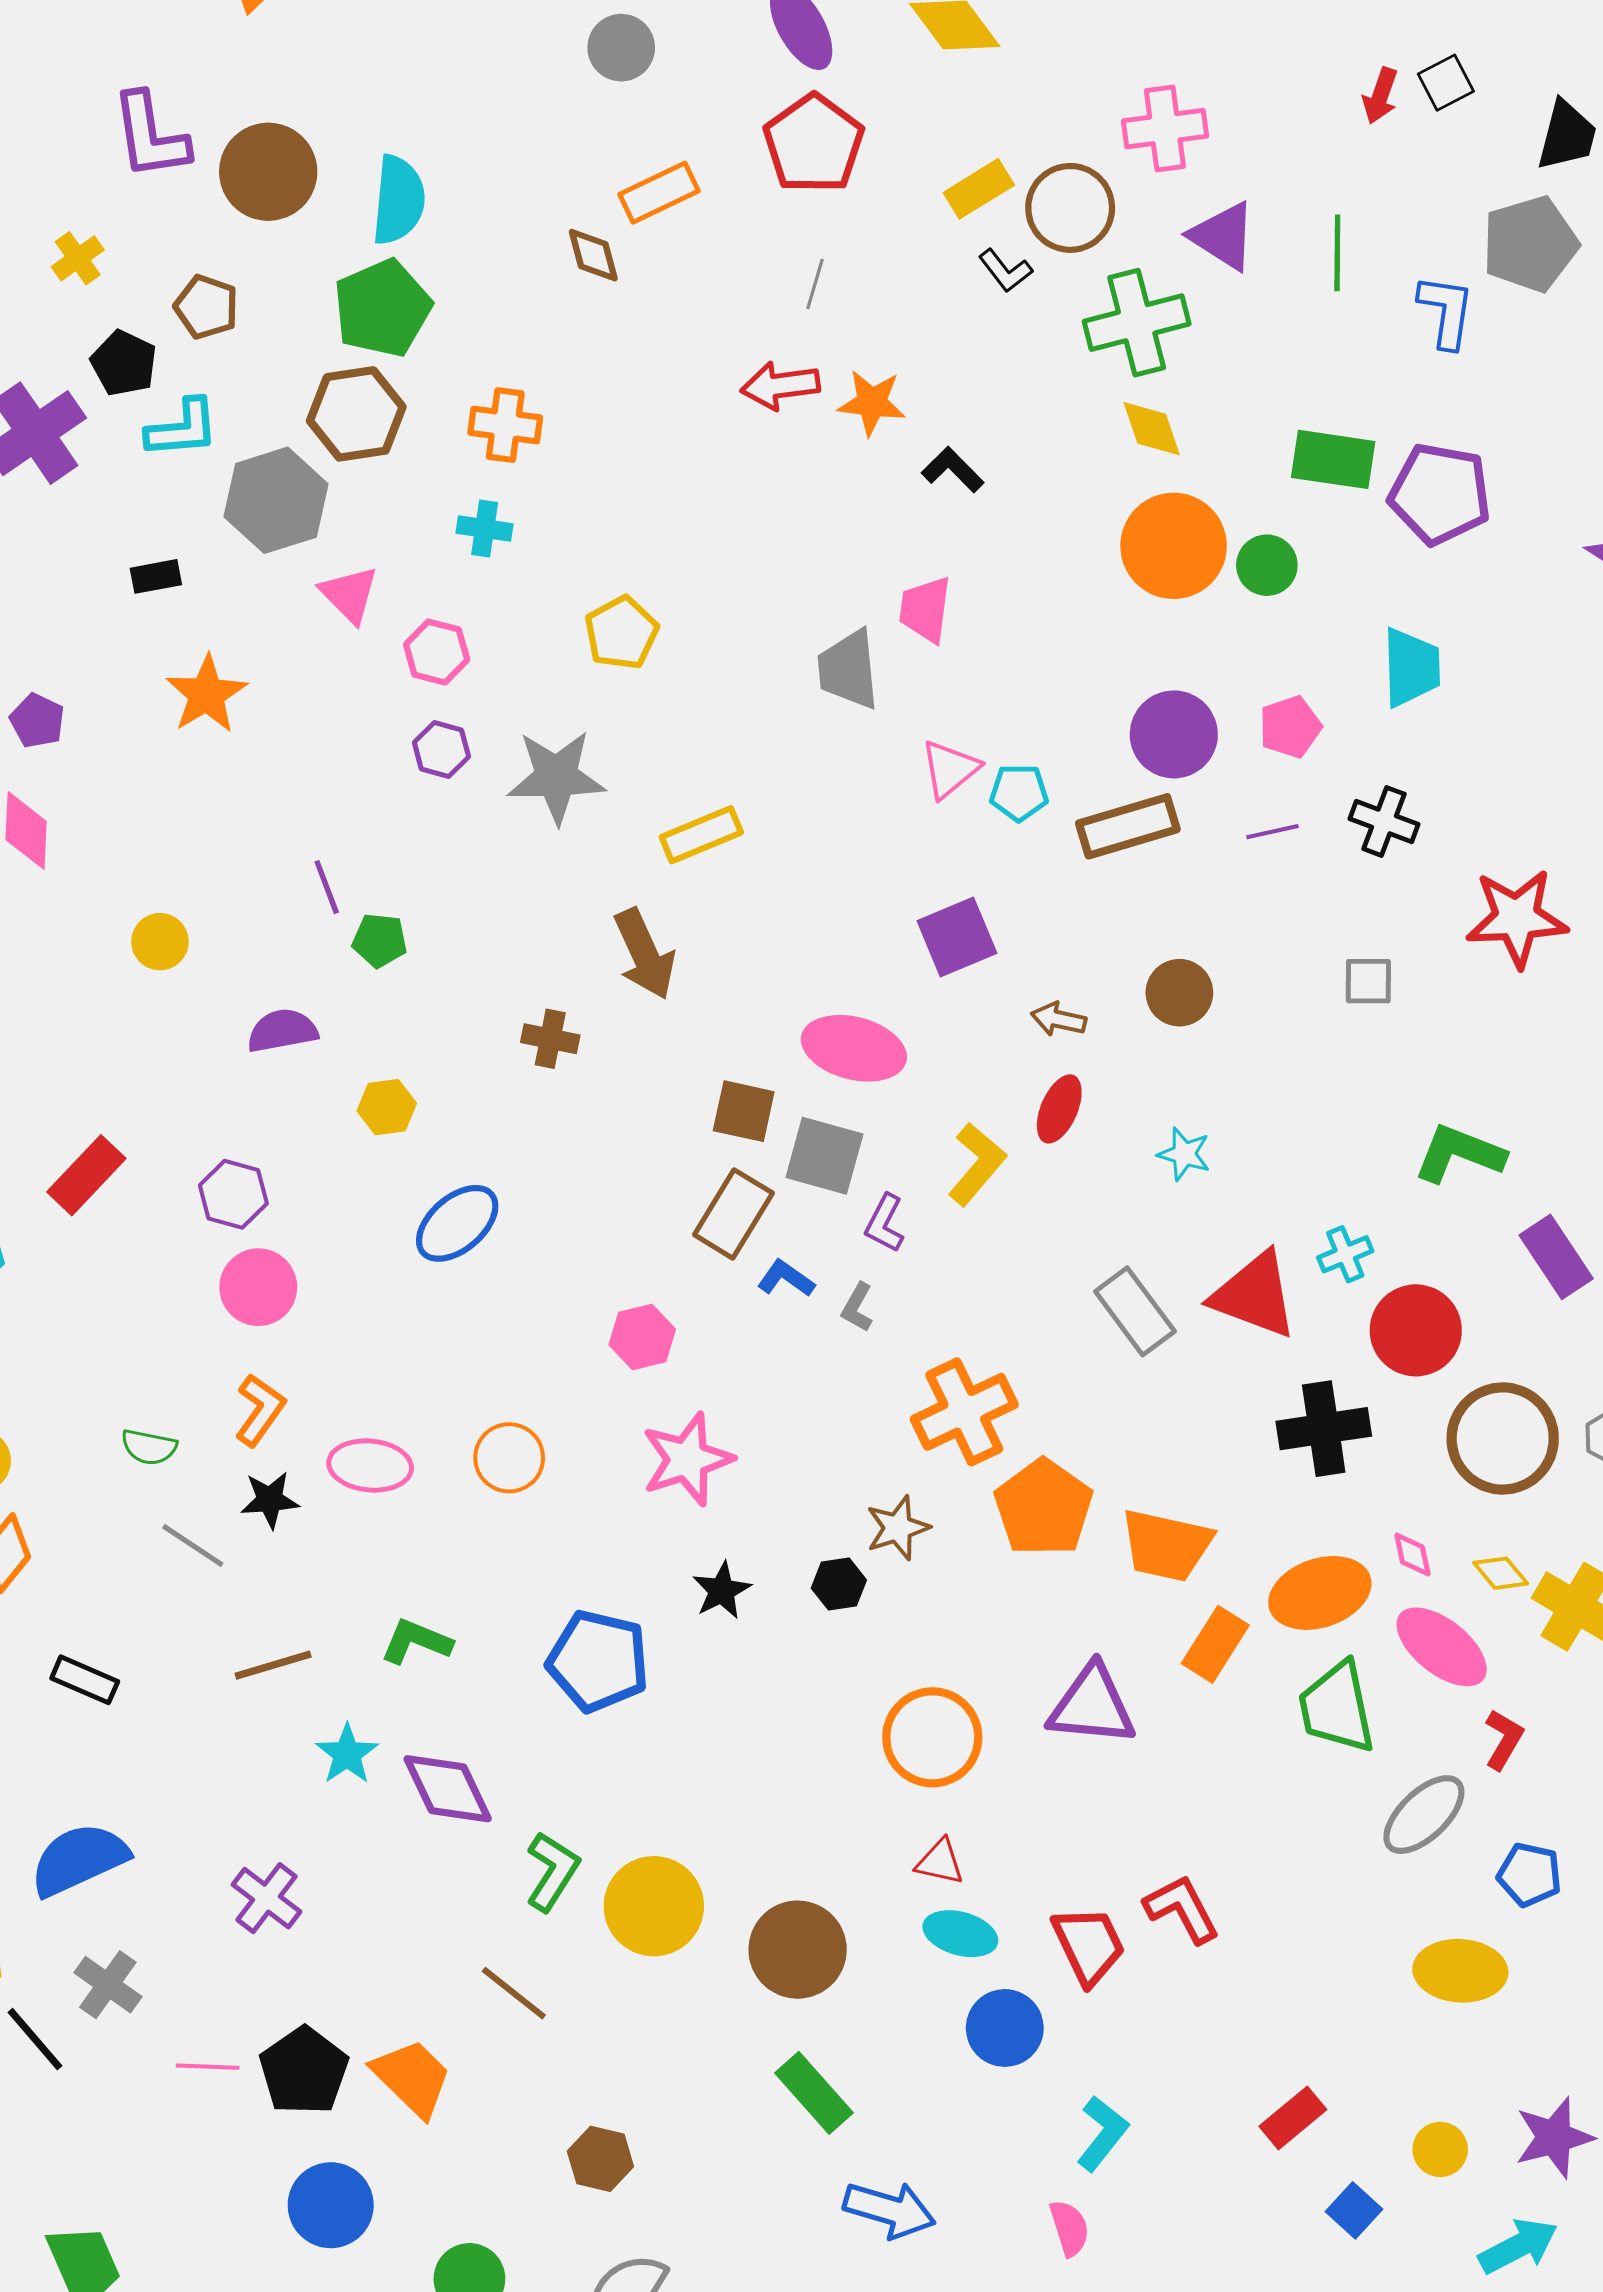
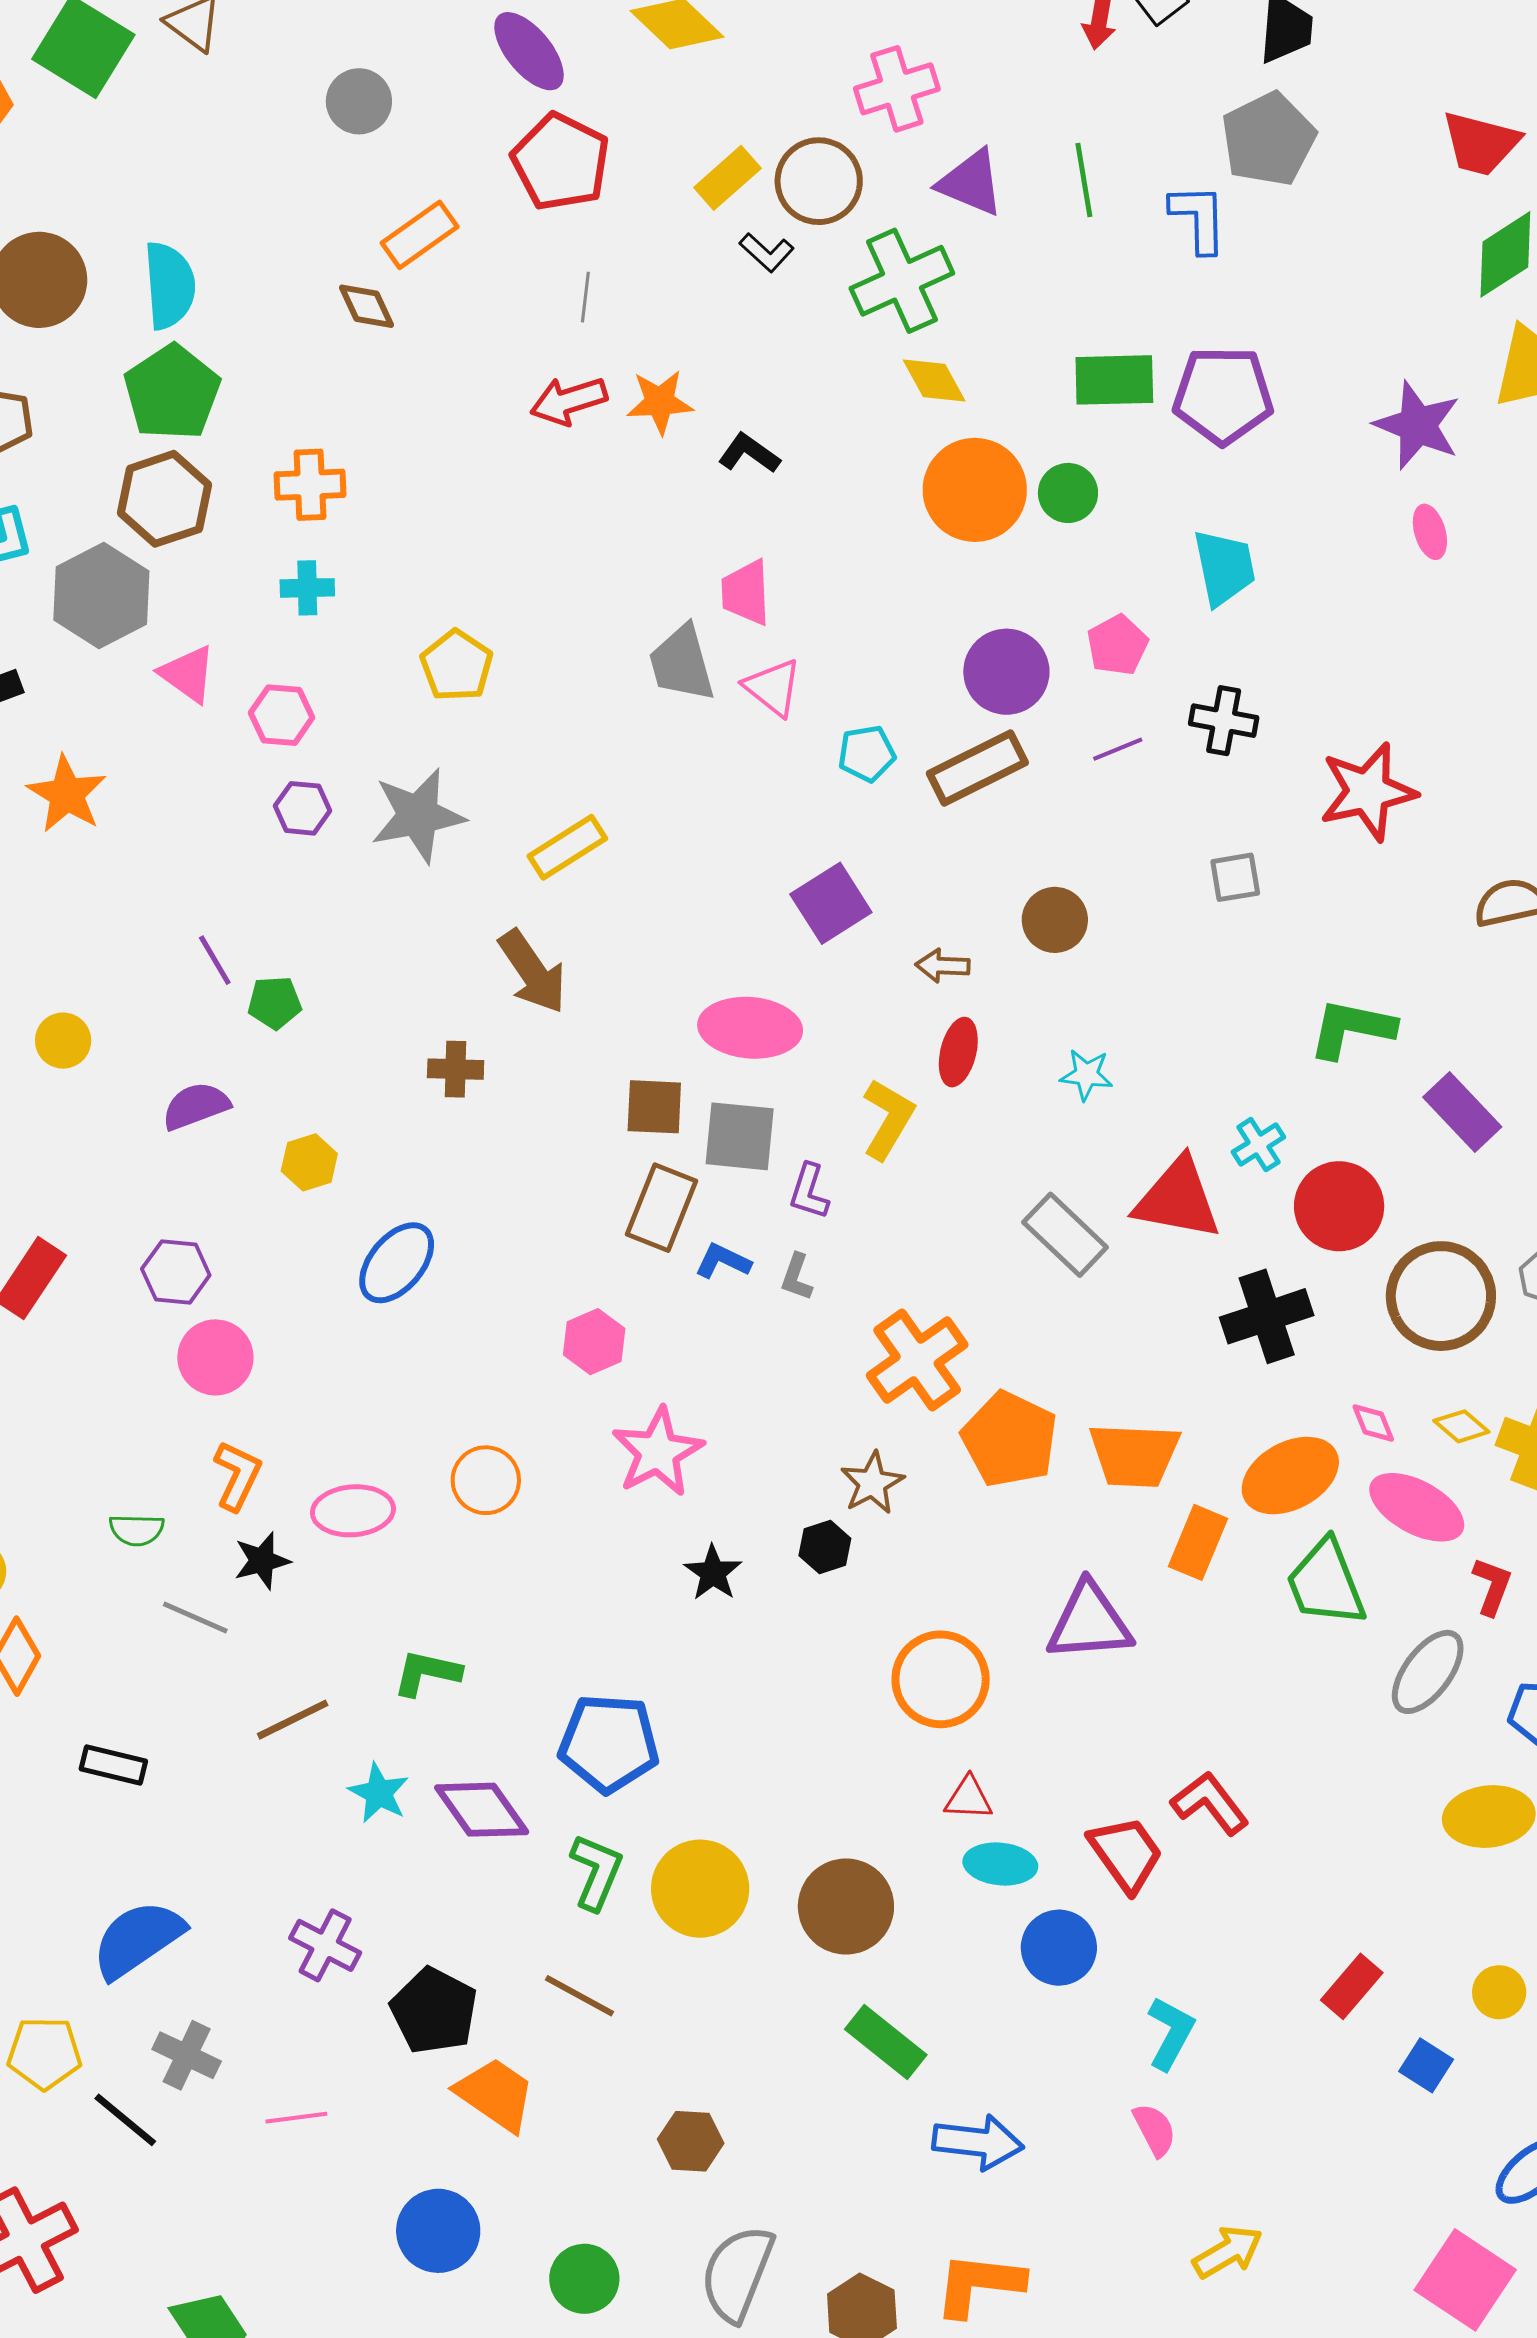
pink triangle: (950, 769) -> (773, 687), moved, turned -32
blue pentagon: (598, 1661) -> (609, 1743), moved
black pentagon: (304, 2071) -> (434, 2011), moved

